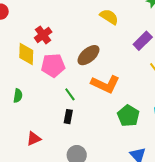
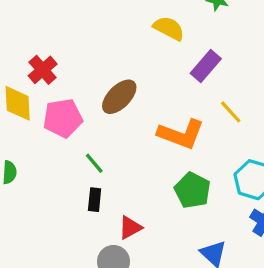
yellow semicircle: (109, 17) -> (169, 28), moved
orange L-shape: (105, 84) -> (181, 134), moved
red triangle: (34, 139) -> (130, 228), moved

